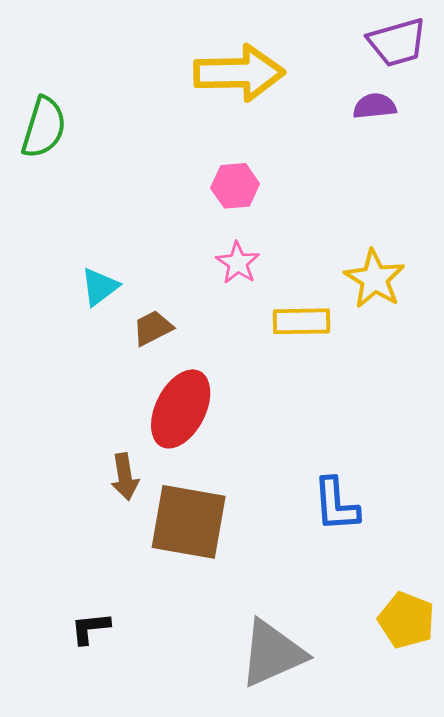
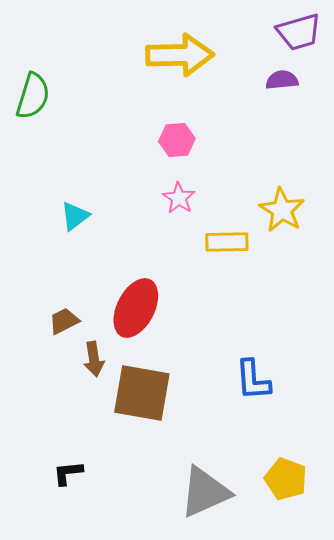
brown trapezoid: (153, 328) -> (64, 321), moved
yellow pentagon: (406, 620) -> (286, 479), moved

